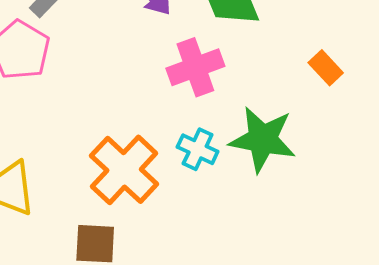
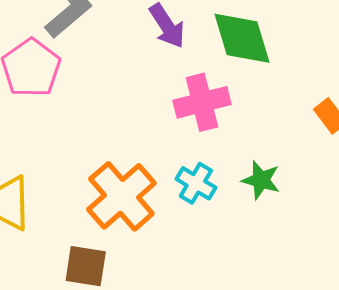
green star: (263, 139) -> (261, 180), size x0.6

